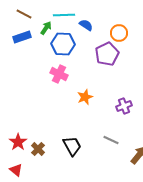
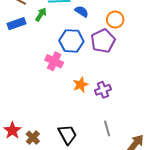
blue hexagon: (63, 44) -> (71, 41), moved
purple cross: (124, 106) -> (103, 90), moved
gray line: (111, 140) -> (107, 128), turned 49

